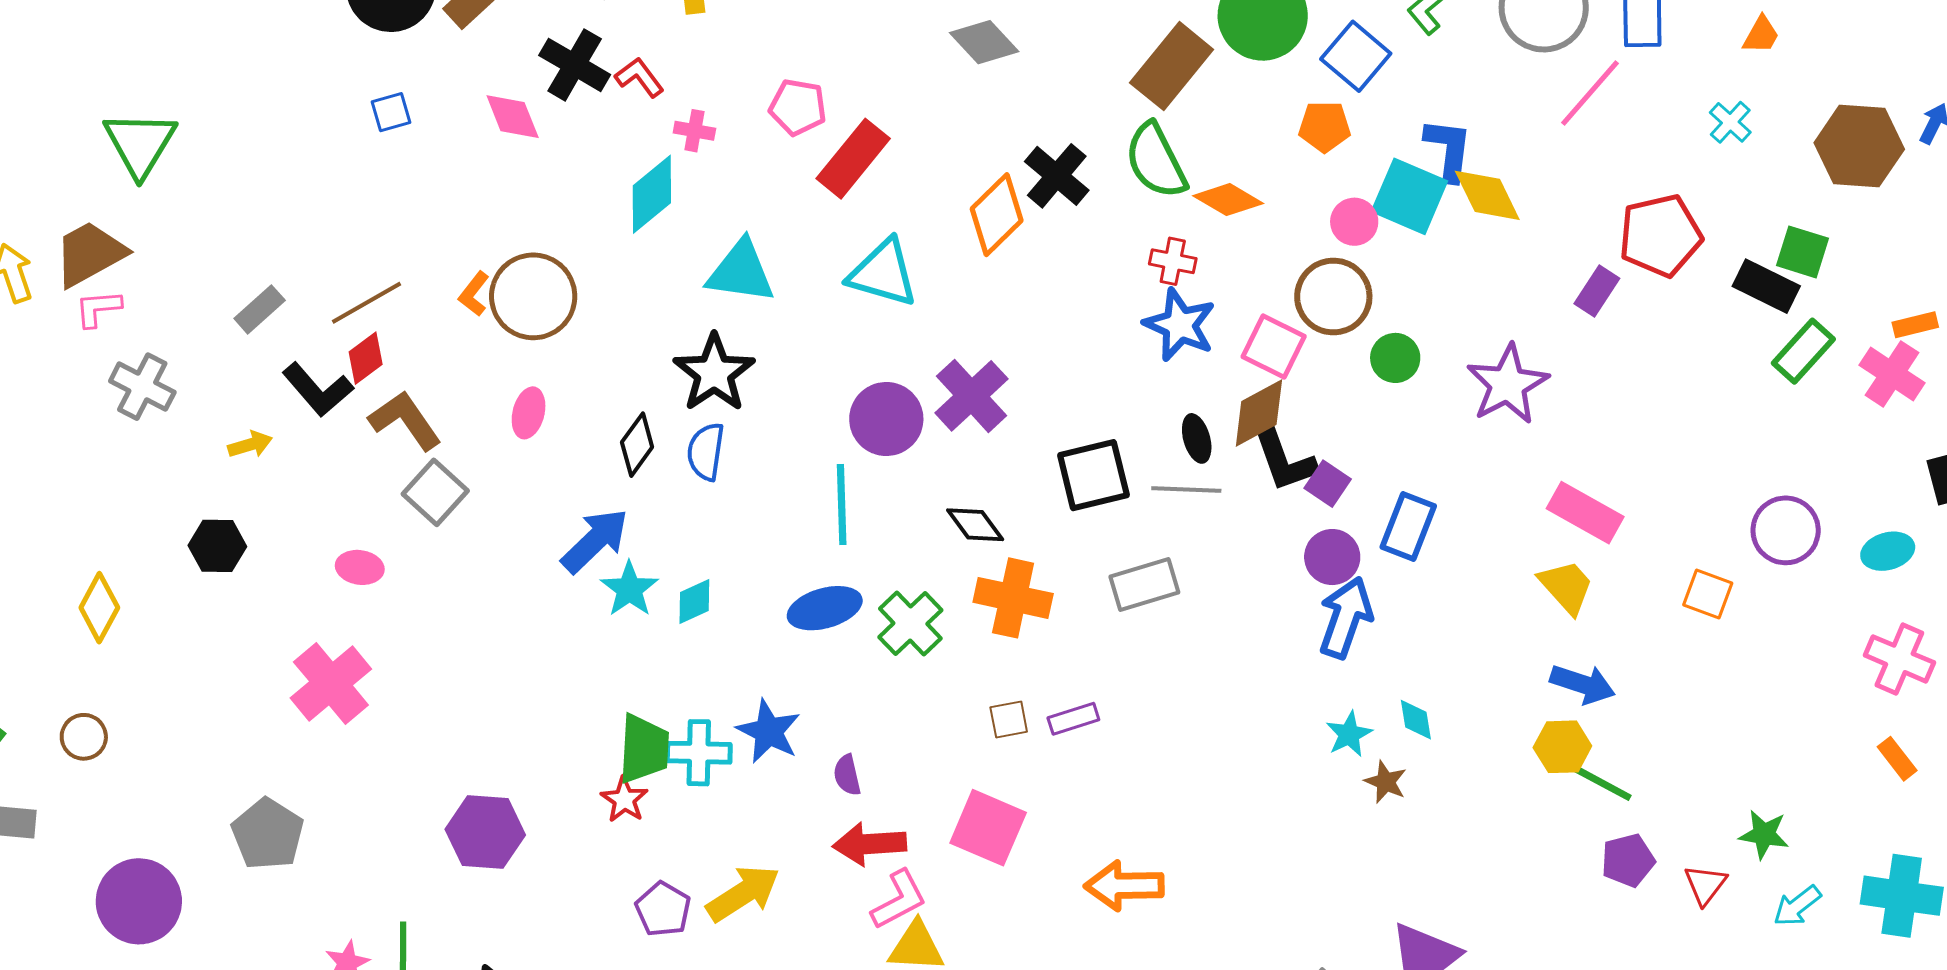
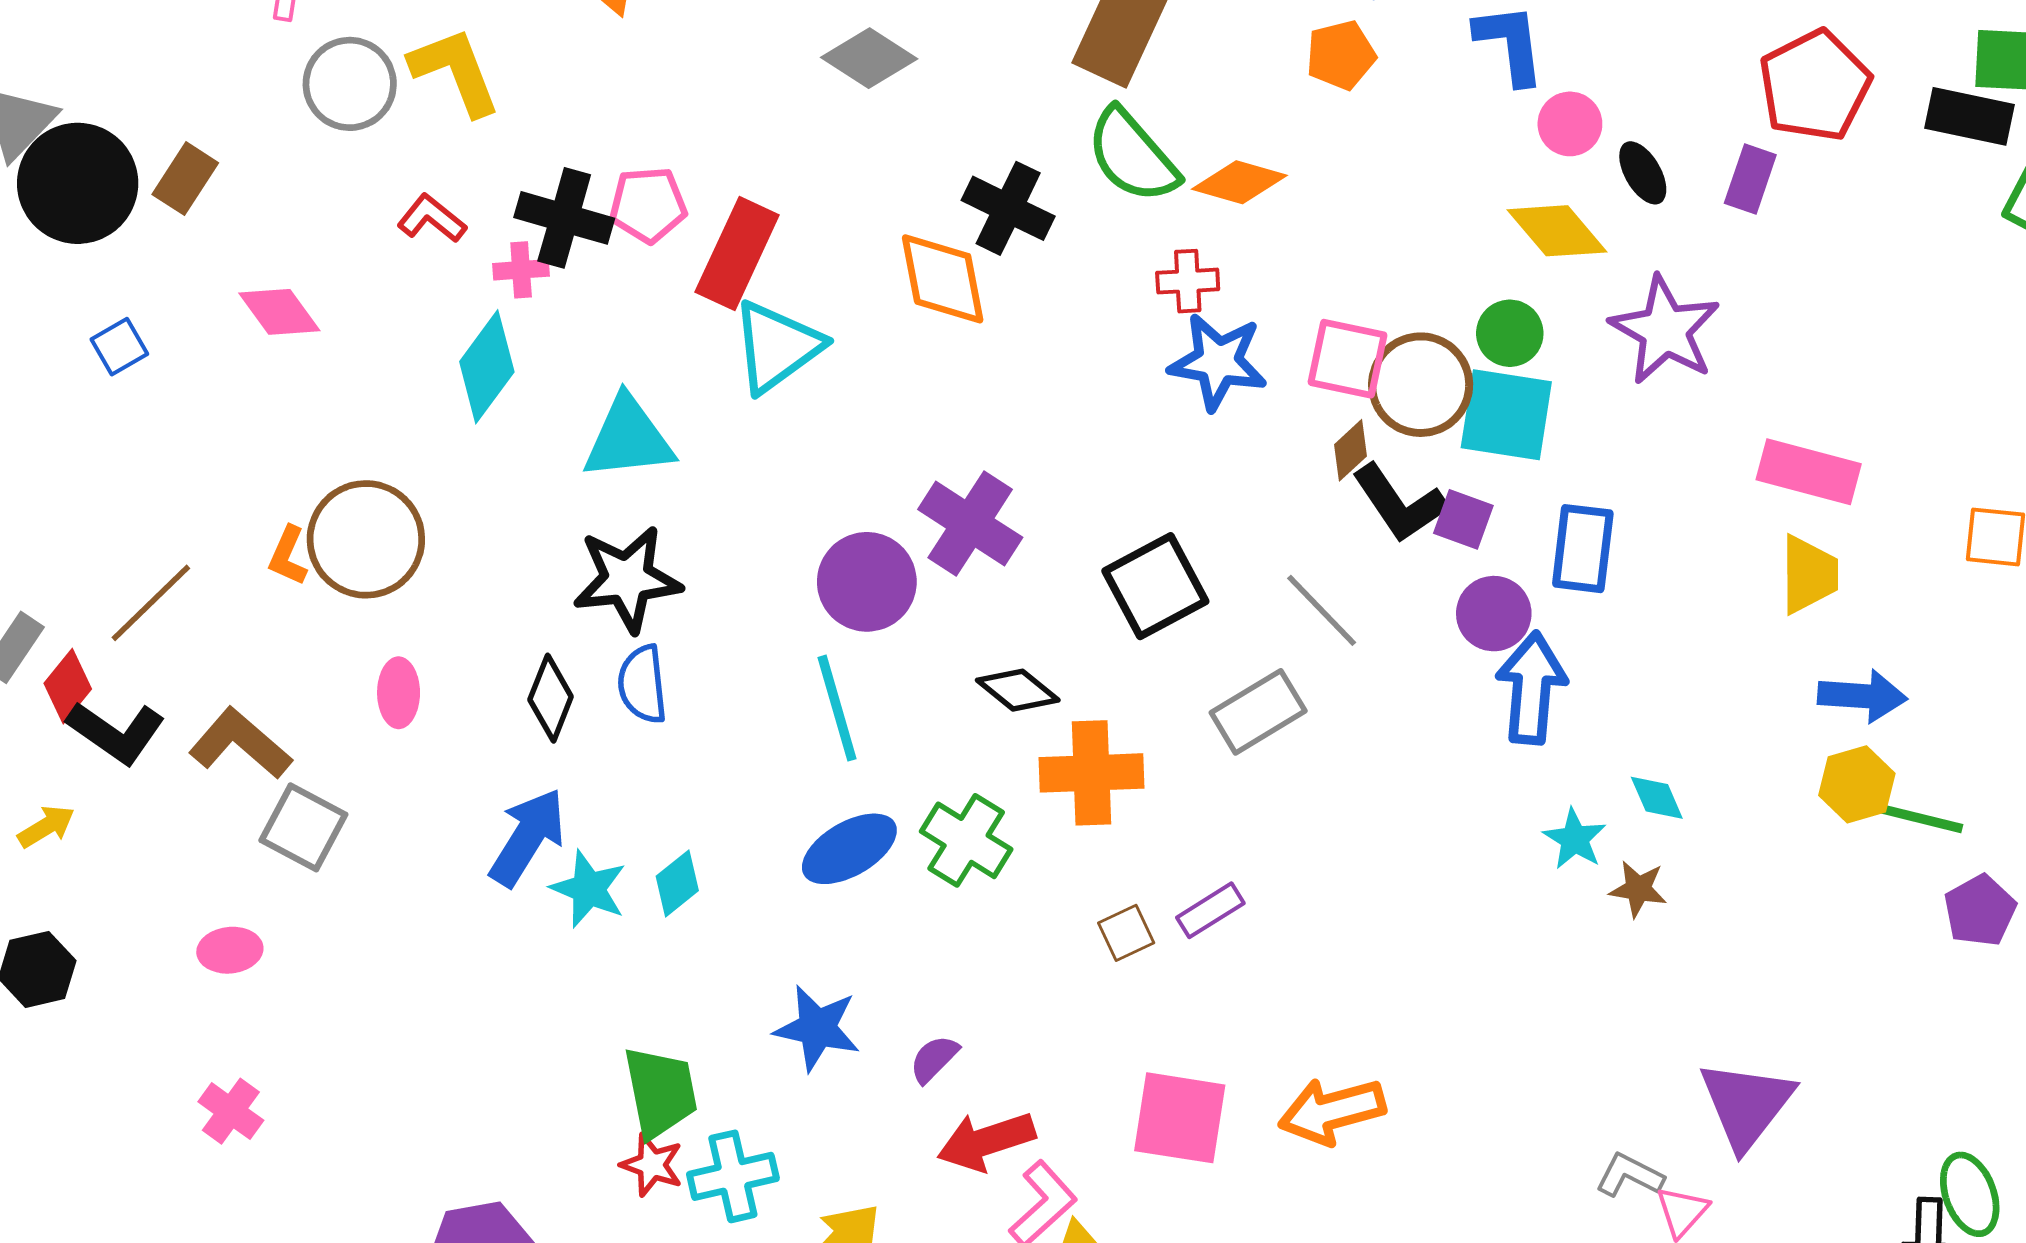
black cross: (575, 65) -> (564, 218), moved
yellow diamond: (1487, 195) -> (1557, 231), moved
cyan square: (1409, 196) -> (1506, 415), moved
orange diamond: (997, 215) -> (943, 279), turned -42
pink circle: (1354, 222) -> (1570, 124), moved
cyan triangle: (883, 273) -> (777, 347), moved, turned -38
brown circle: (1333, 297) -> (1421, 385), moved
red diamond: (366, 358) -> (68, 686), moved
black star: (714, 373) -> (627, 579), turned -30
brown diamond: (1259, 413) -> (1351, 450), size x0.6
black ellipse: (1197, 438) -> (1643, 173), moved
gray line: (1186, 490) -> (1322, 610), moved, turned 58
yellow trapezoid: (1566, 587) -> (1809, 575), turned 56
pink cross: (331, 683) -> (231, 1111), size x0.6
cyan cross: (699, 753) -> (733, 1176), moved
purple semicircle: (847, 775) -> (934, 1059), turned 72
pink square: (988, 828) -> (1180, 1118), moved

